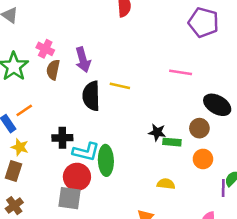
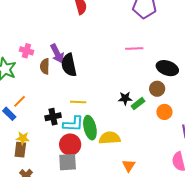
brown semicircle: (53, 70) -> (45, 66), moved
yellow line: (120, 86) -> (78, 102), moved
black semicircle: (91, 96) -> (69, 65), moved
green rectangle: (172, 142) -> (138, 104), turned -32
yellow star: (20, 147) -> (23, 138), moved
yellow semicircle: (166, 184) -> (110, 138), moved, size x1.5

